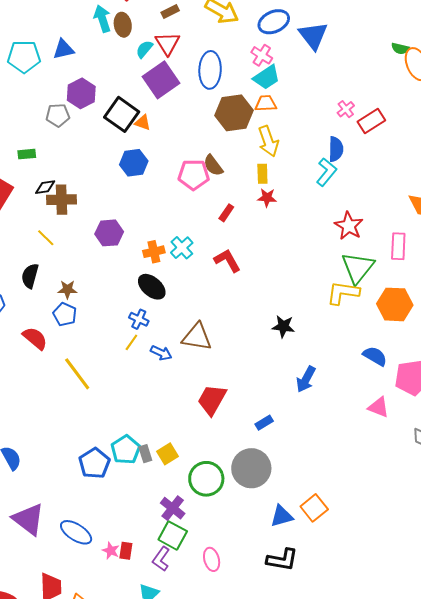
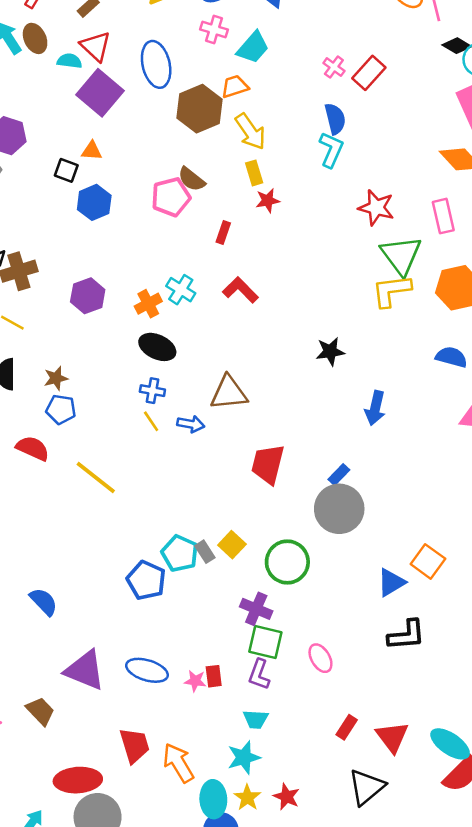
cyan semicircle: (144, 49) -> (69, 61), turned 72
cyan trapezoid: (267, 77) -> (253, 48), moved
black square: (122, 114) -> (66, 170), moved, size x0.6
yellow line: (131, 342) -> (151, 421), turned -54
gray circle: (251, 468) -> (339, 509), moved

